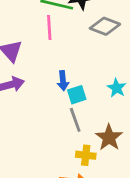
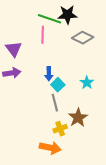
cyan square: (77, 95) -> (58, 85), turned -32
yellow cross: (86, 155) -> (60, 129), turned -32

